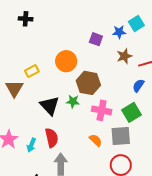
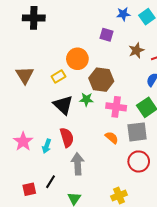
black cross: (26, 19) -> (34, 18), size x1.5
blue star: (119, 32) -> (123, 14), moved
yellow rectangle: (32, 71) -> (58, 77), moved
brown triangle: (14, 88) -> (25, 75), moved

